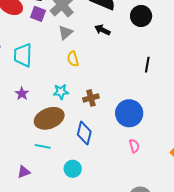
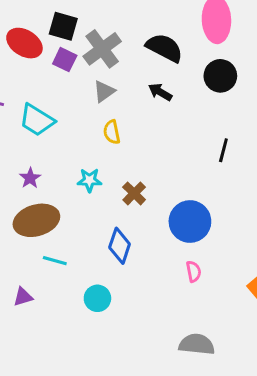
cyan trapezoid: (23, 55) -> (37, 120), turned -65
brown cross: (91, 98) -> (134, 193), turned -35
brown ellipse: (49, 118) -> (36, 220), moved

